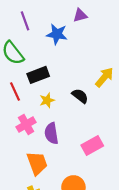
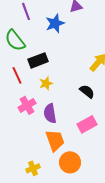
blue star: (57, 34) -> (55, 23), turned -30
black semicircle: (80, 96) -> (87, 91), moved
orange trapezoid: (37, 163) -> (55, 140), moved

